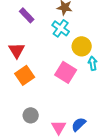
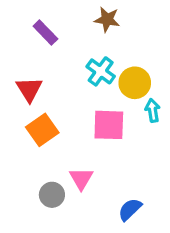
cyan cross: (61, 28) -> (101, 71), moved
pink square: (66, 72) -> (109, 125), turned -30
pink triangle: (59, 127) -> (81, 179), moved

